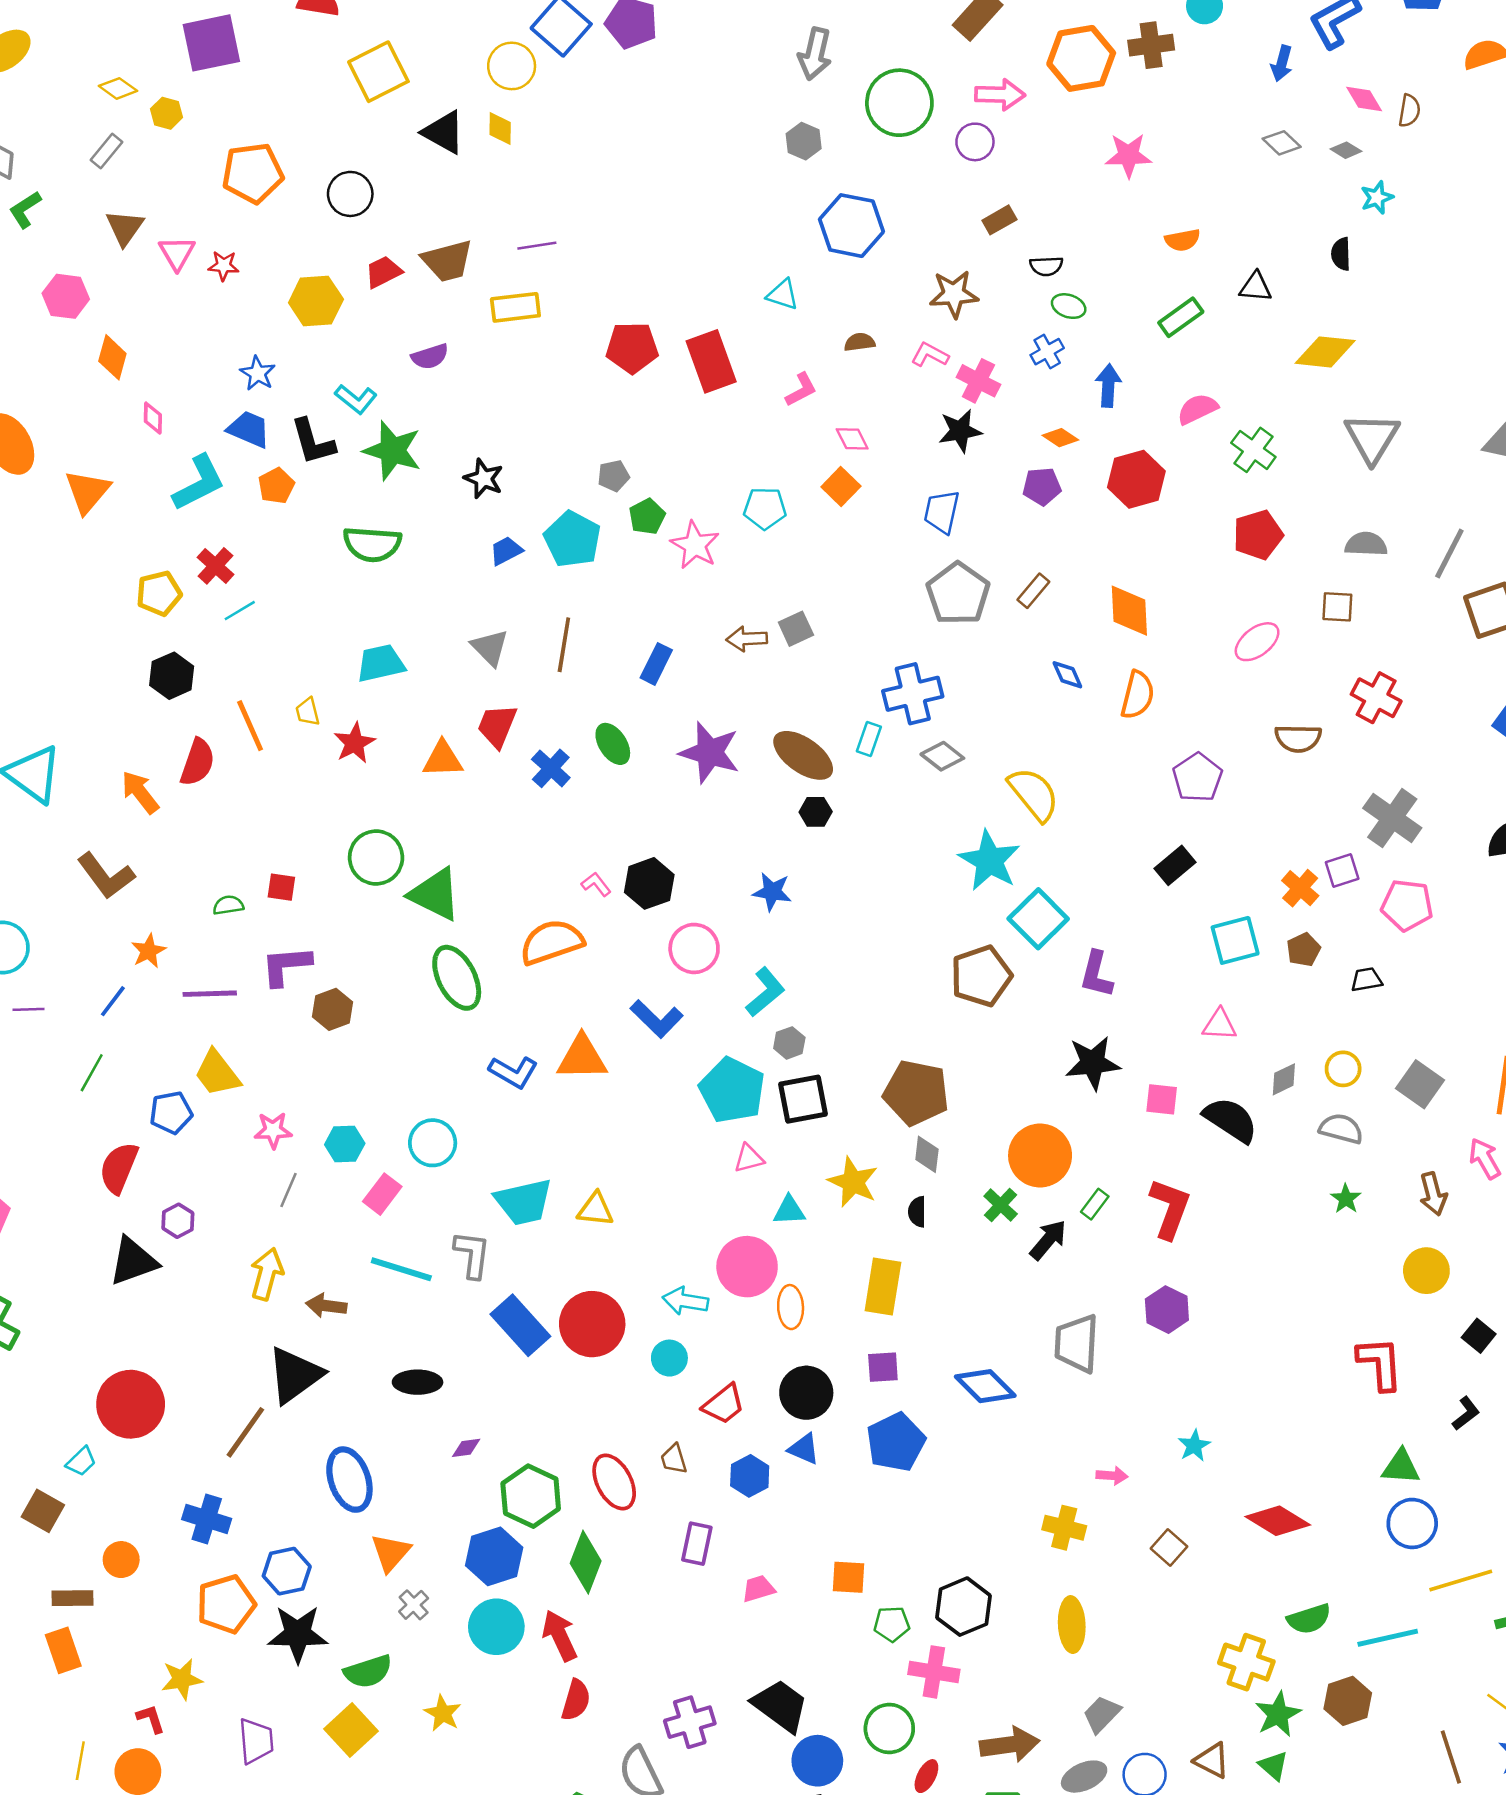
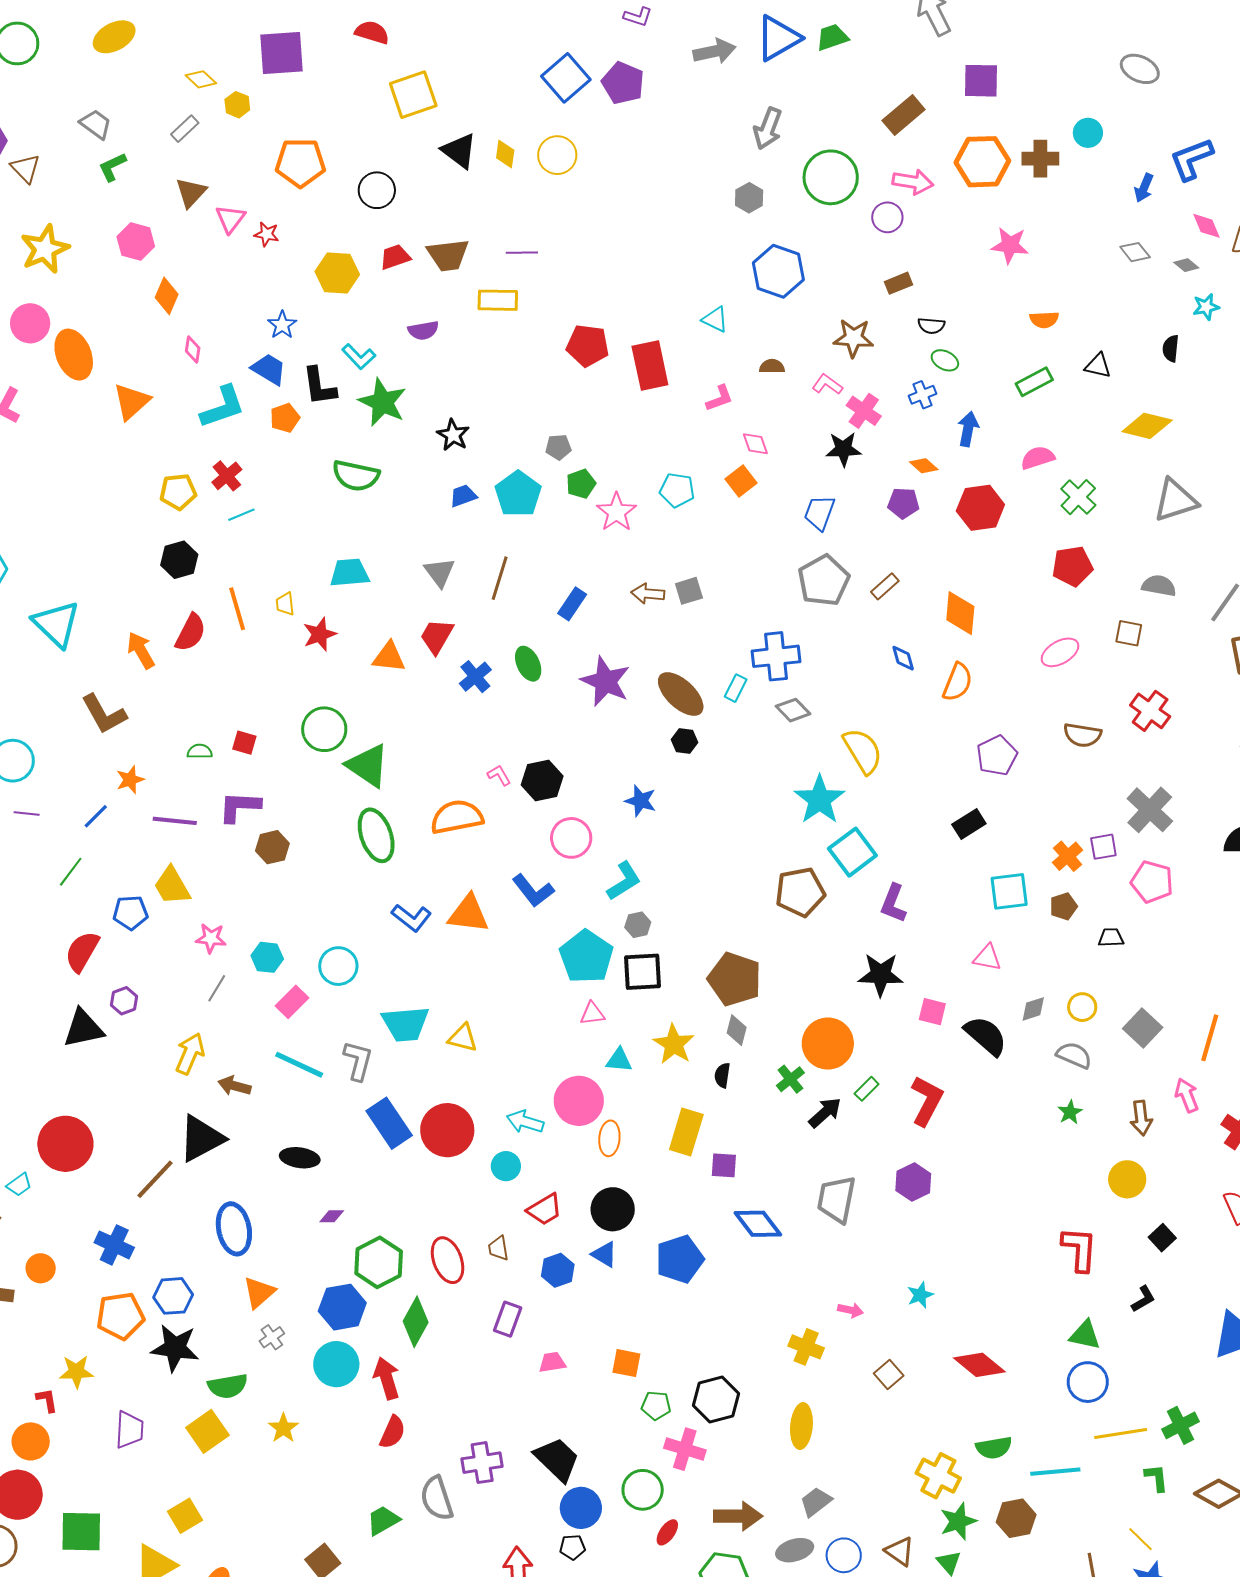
yellow circle: (512, 66) -> (557, 155), moved
gray triangle: (1372, 438) -> (1175, 500), turned 33
purple square: (883, 1367) -> (724, 1165), moved

